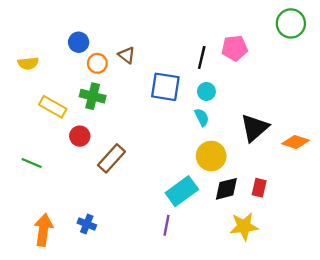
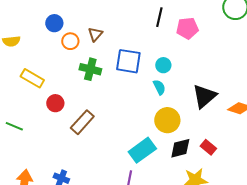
brown triangle: (127, 55) -> (95, 34), turned 35
black line: (202, 57) -> (159, 17), moved
green cross: (93, 96) -> (90, 69), moved
red rectangle: (259, 188) -> (208, 147), turned -63

